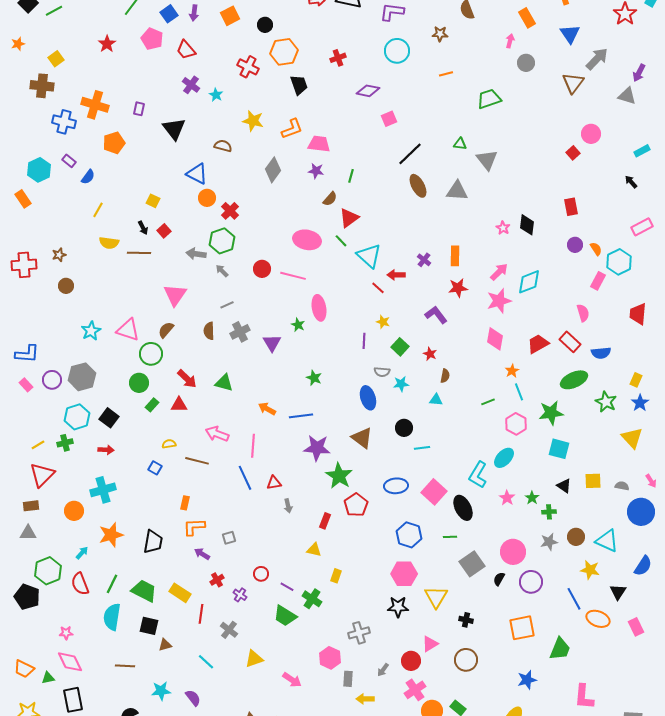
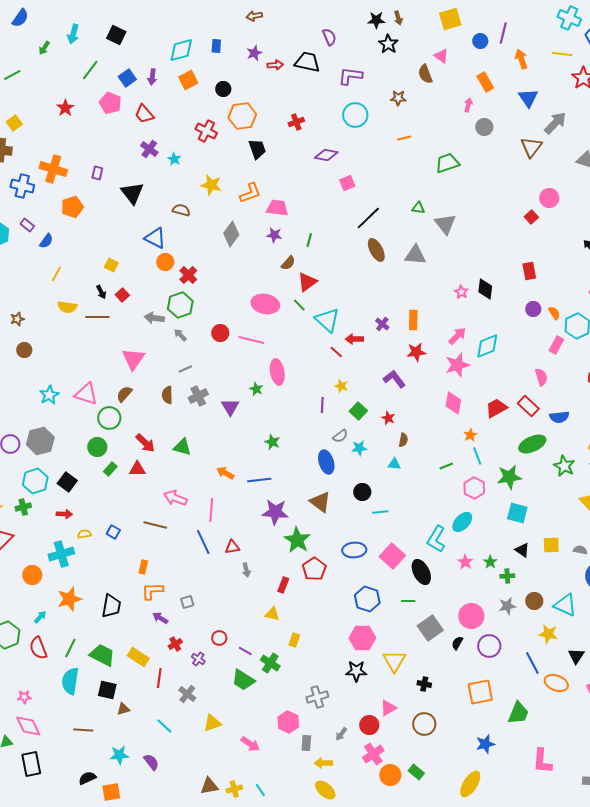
gray semicircle: (382, 372) -> (340, 436), turned -42
yellow semicircle: (169, 444) -> (84, 534), moved

